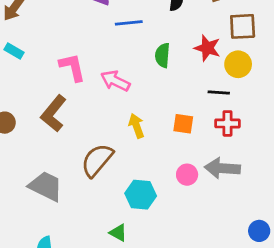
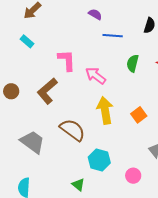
orange square: (183, 124) -> (139, 115), turned 35
yellow arrow: (136, 126) -> (105, 110), size x1.5
brown semicircle: (97, 160) -> (72, 130), turned 76
pink circle: (187, 175) -> (133, 176), moved

